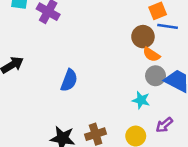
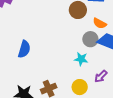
orange semicircle: (151, 54) -> (100, 23), moved

